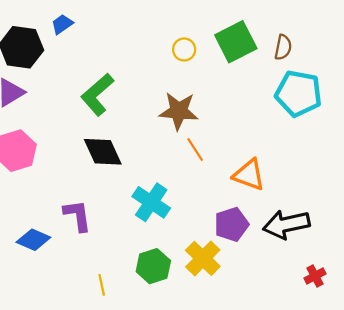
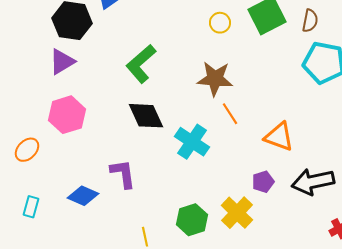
cyan cross: (151, 202) -> (192, 142), moved
purple pentagon: (231, 224) -> (263, 182), size x0.7

